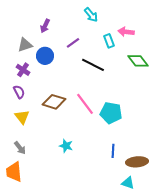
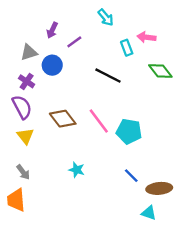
purple line: (73, 43) -> (74, 42), moved
purple semicircle: (19, 92) -> (22, 107), size x1.5
brown diamond: (54, 102) -> (63, 119), turned 35
blue line: (113, 151) -> (131, 176), turned -48

